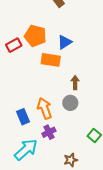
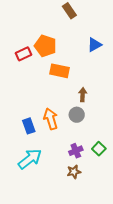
blue triangle: (65, 42) -> (94, 45), moved
purple cross: (49, 132) -> (76, 151), moved

